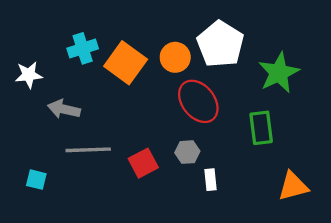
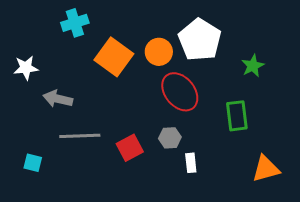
cyan cross: (83, 48) -> (75, 23), moved
green star: (279, 73) -> (253, 66), size x0.6

